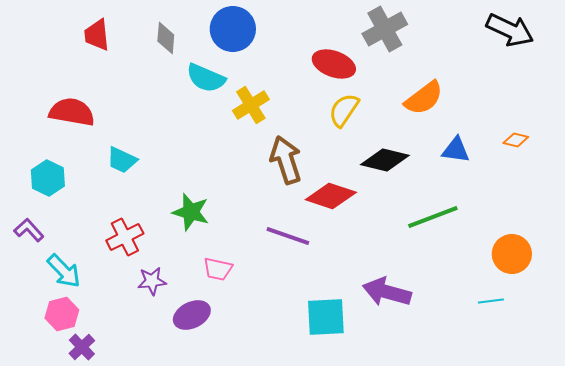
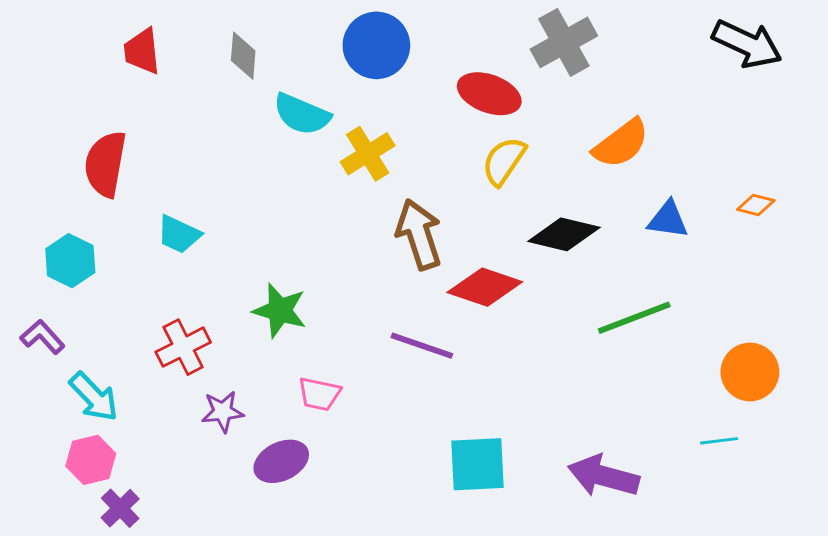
blue circle: (233, 29) -> (376, 45), moved
red semicircle: (72, 112) -> (105, 164), turned -90
purple arrow: (387, 292) -> (603, 476), moved

